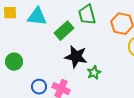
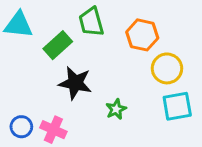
green star: (94, 73) -> (116, 109), moved

